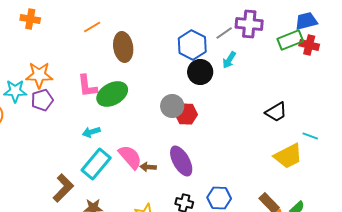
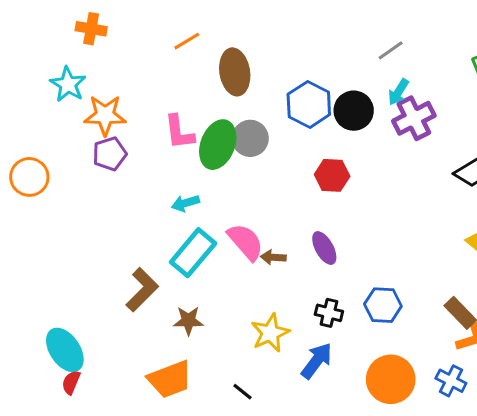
purple cross: (249, 24) -> (414, 118), moved, turned -32
blue hexagon: (192, 45) -> (309, 104), moved
cyan star: (15, 91) -> (68, 84), moved, turned 30
green ellipse: (112, 94) -> (218, 145), turned -40
gray circle: (172, 106) -> (250, 138), moved
purple ellipse: (181, 161) -> (324, 248), size x0.7

